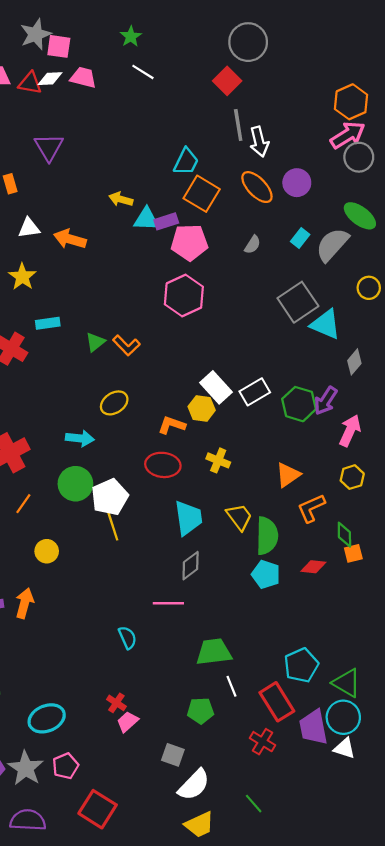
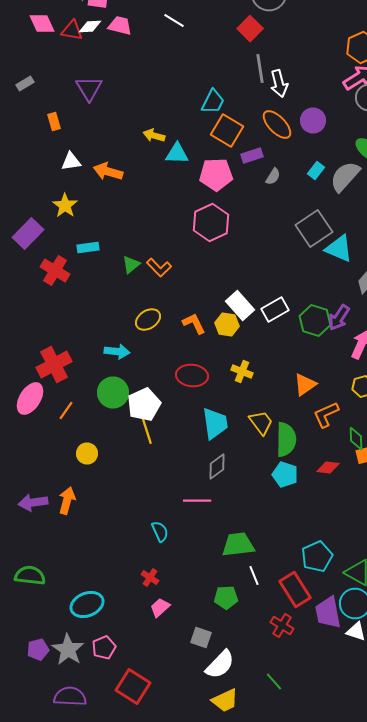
purple rectangle: (166, 221) -> (252, 156), moved
orange L-shape: (172, 425) -> (194, 324), moved, turned 45
red cross: (116, 703) -> (150, 578), moved

